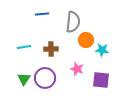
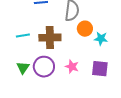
brown cross: (51, 49) -> (50, 38), size x1.5
pink star: (77, 69) -> (72, 67), moved

